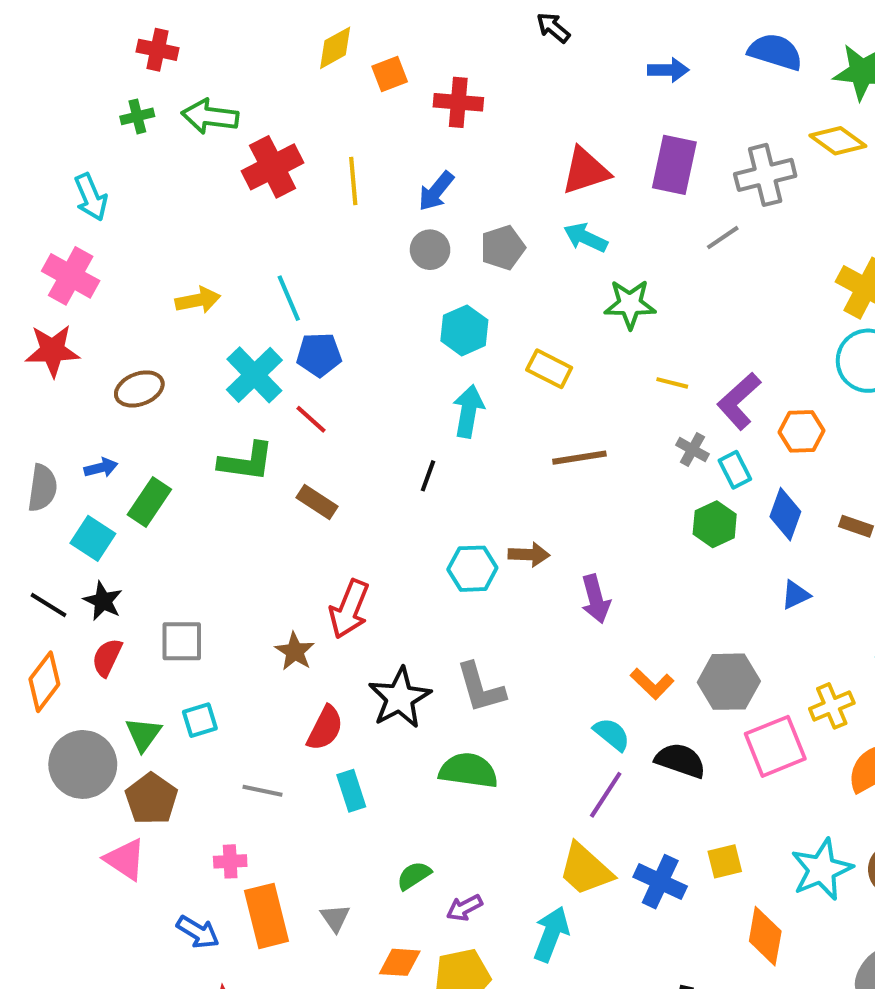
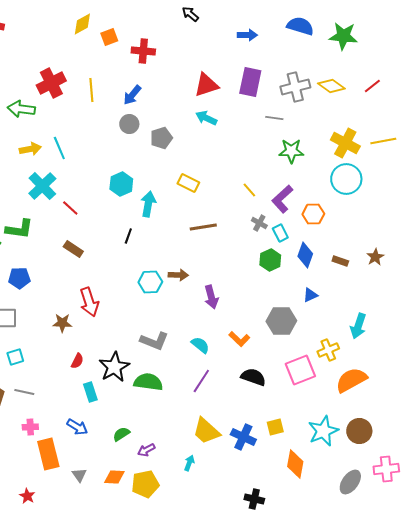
green arrow: (210, 116) -> (21, 109), moved
yellow diamond: (838, 141) -> (331, 86), moved
gray line: (723, 238) -> (274, 118), turned 42
gray pentagon: (503, 248) -> (161, 138), moved
yellow arrow: (198, 300) -> (30, 149), moved
green star: (630, 304) -> (291, 151), moved
cyan hexagon: (464, 330) -> (121, 184), moved
blue pentagon: (319, 355) -> (19, 278), moved
yellow line: (672, 383) -> (249, 190), turned 35
green L-shape: (246, 462) -> (19, 229), moved
red arrow: (349, 609) -> (89, 302), turned -40
brown star: (295, 651) -> (62, 323), turned -30
gray hexagon: (729, 682) -> (281, 321), moved
gray L-shape: (481, 688) -> (154, 341), turned -52
black star: (400, 698) -> (114, 367), moved
red semicircle: (325, 728) -> (77, 361), size x0.7
cyan semicircle: (612, 734) -> (200, 345), moved
gray line: (262, 791) -> (24, 392), moved
purple line: (606, 795) -> (201, 381), moved
gray triangle: (335, 918) -> (79, 475), moved
blue arrow: (198, 932) -> (77, 427), moved
cyan arrow: (551, 934) -> (189, 463), size x0.6

